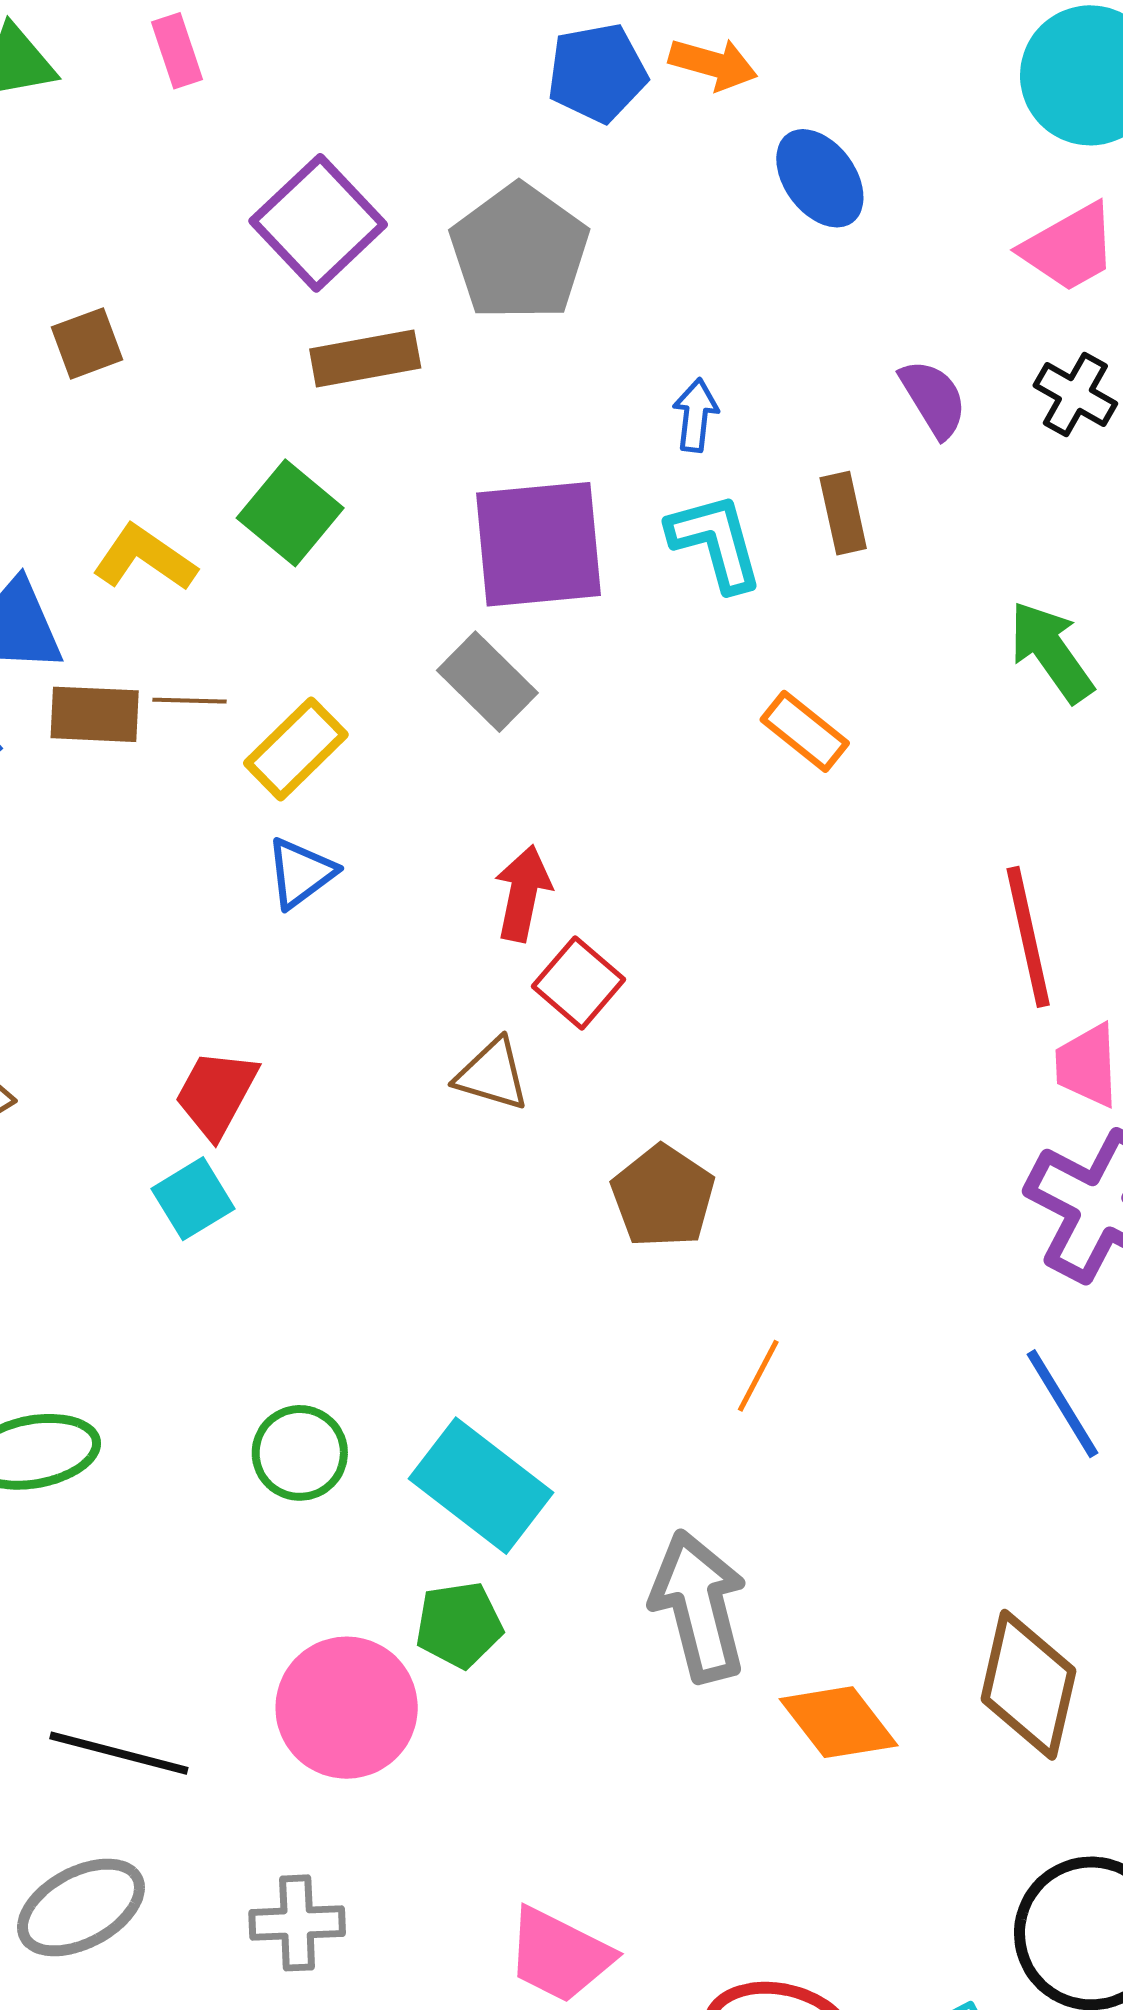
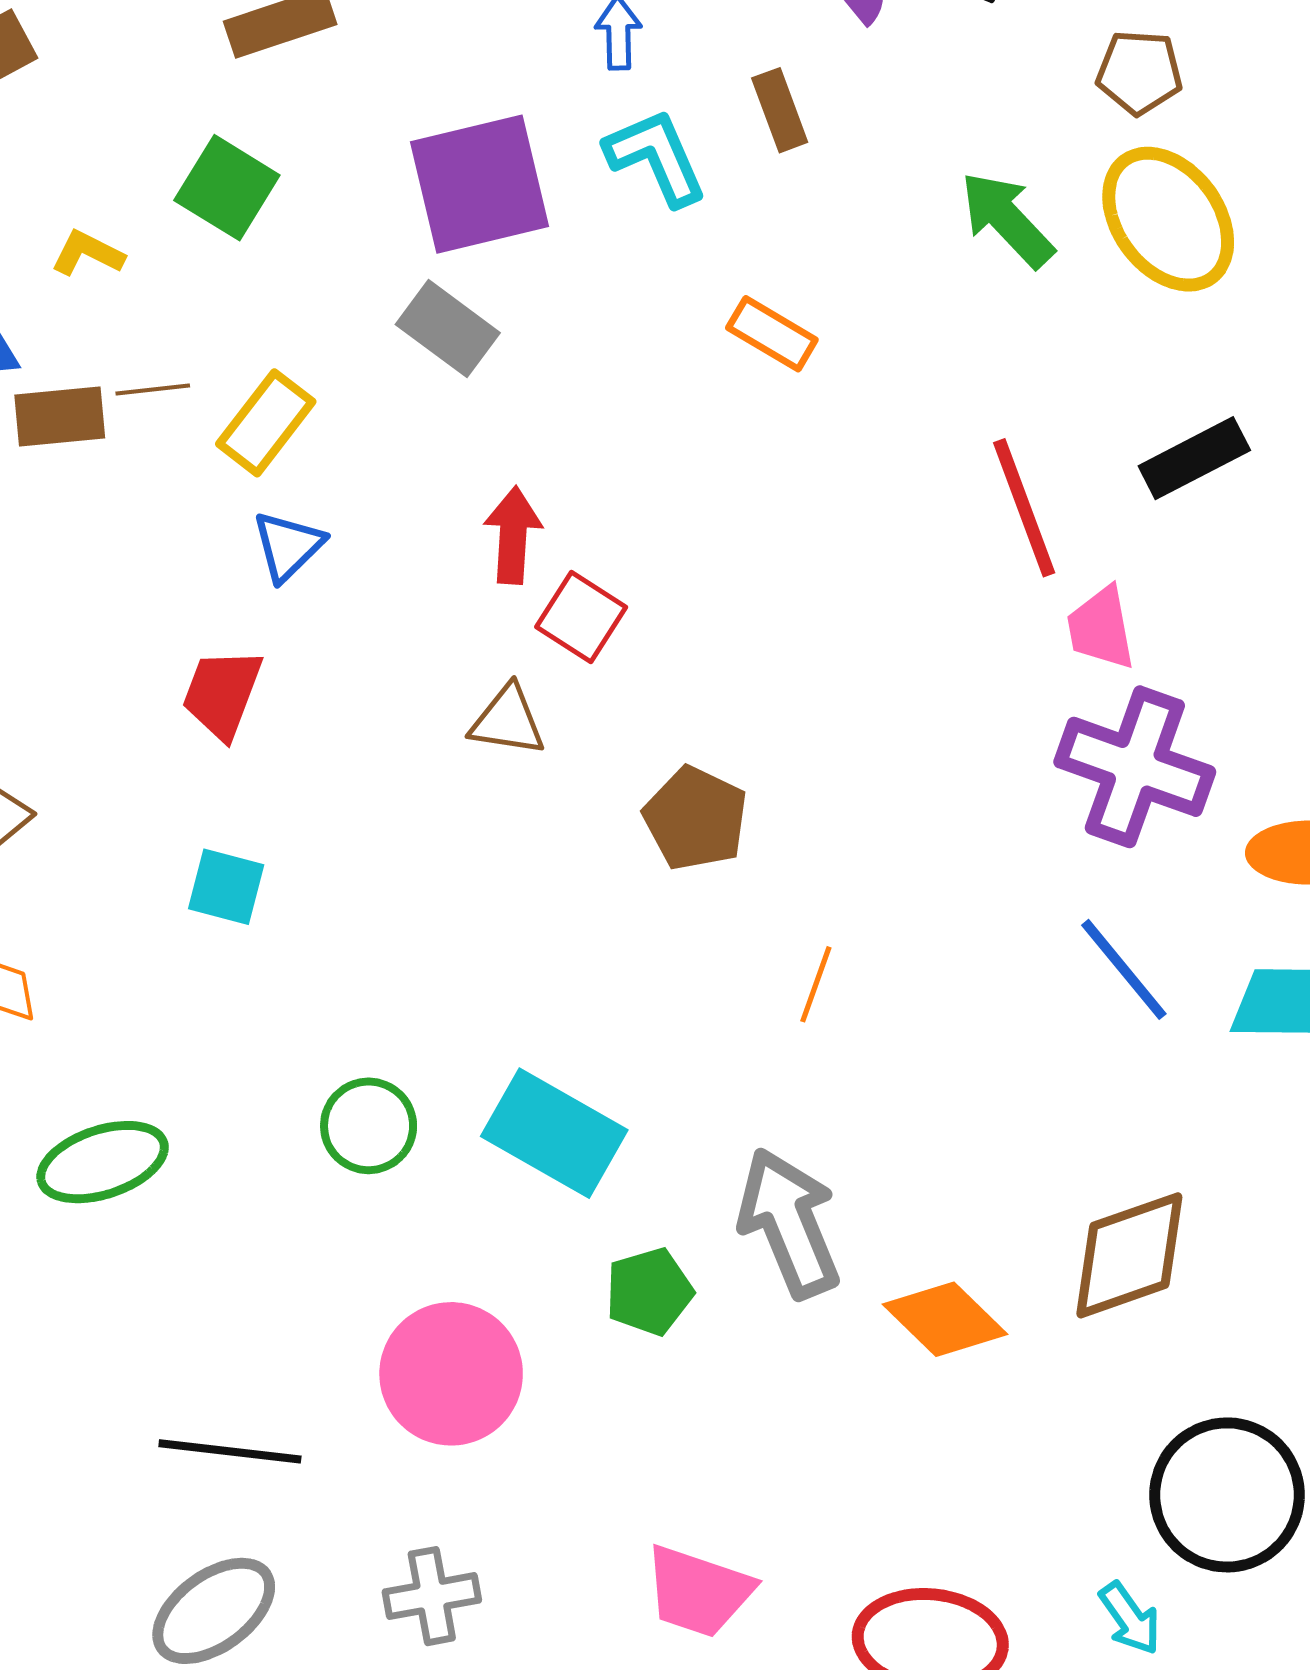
yellow L-shape: (145, 558) -> (88, 253), size x0.7
red trapezoid: (216, 1094) -> (222, 693), moved
cyan square: (193, 1199) -> (226, 887), turned -36
green pentagon: (459, 1625) -> (649, 1292), moved
brown diamond: (1028, 1685) -> (1129, 1255), turned 66

